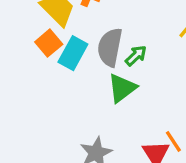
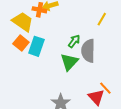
gray semicircle: (110, 47) -> (88, 51), moved

